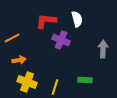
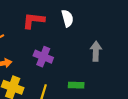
purple cross: (61, 40) -> (43, 57), moved

